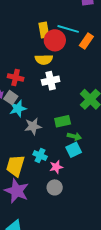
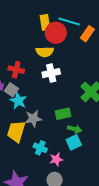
cyan star: (18, 109) -> (18, 101), turned -30
yellow trapezoid: (15, 166) -> (16, 131), moved

